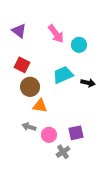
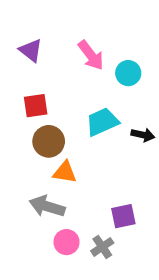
red square: (22, 65) -> (36, 106), turned -35
gray arrow: (29, 127) -> (47, 206), size x1.5
pink circle: (49, 135) -> (67, 242), moved

